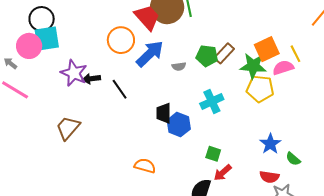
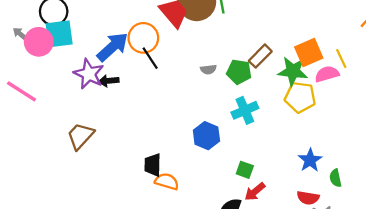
blue arrow: (150, 54) -> (112, 47), moved
green pentagon: (207, 56) -> (239, 72), moved
gray arrow: (10, 63) -> (20, 34), moved
black line: (120, 89) -> (150, 58), moved
black trapezoid: (164, 113) -> (153, 165), moved
green semicircle: (293, 159) -> (335, 178), turned 35

